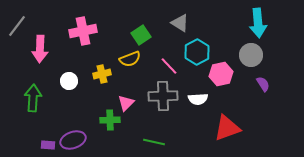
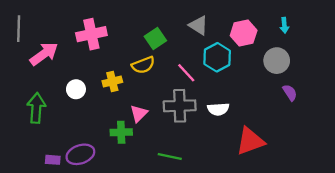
cyan arrow: (258, 23) -> (284, 25), size x0.5
gray line: (17, 26) -> (19, 29), turned -35
pink arrow: (40, 49) -> (44, 54), turned -128
pink hexagon: (221, 74) -> (244, 33), moved

